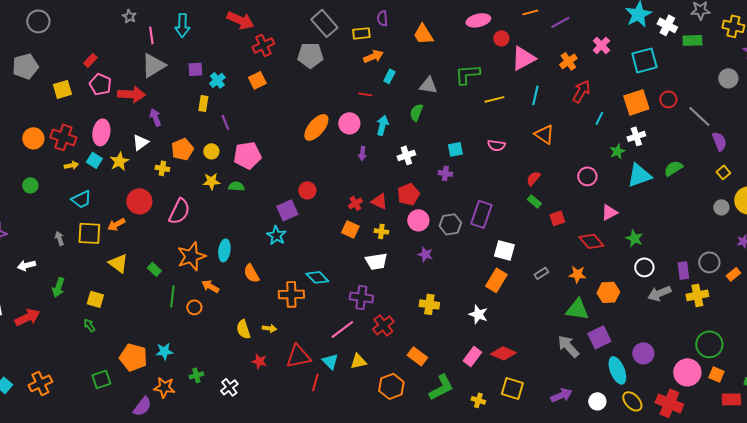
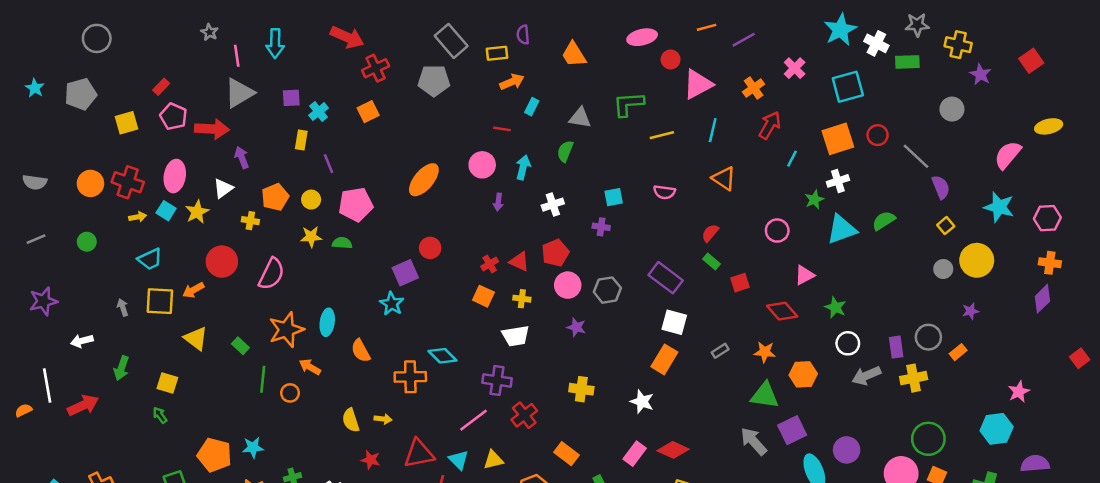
orange ellipse: (316, 127) -> (424, 180), moved
purple rectangle: (481, 214) -> (666, 278), moved, turned -72

